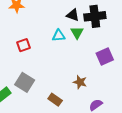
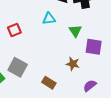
green triangle: (77, 33) -> (75, 31), moved
purple square: (105, 57) -> (94, 47), moved, turned 36

